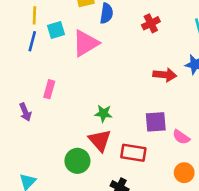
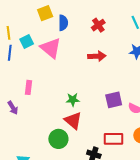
pink triangle: (86, 43) -> (51, 48), turned -40
red arrow: (165, 75) -> (97, 56), moved
red rectangle: (133, 153) -> (113, 139), moved

